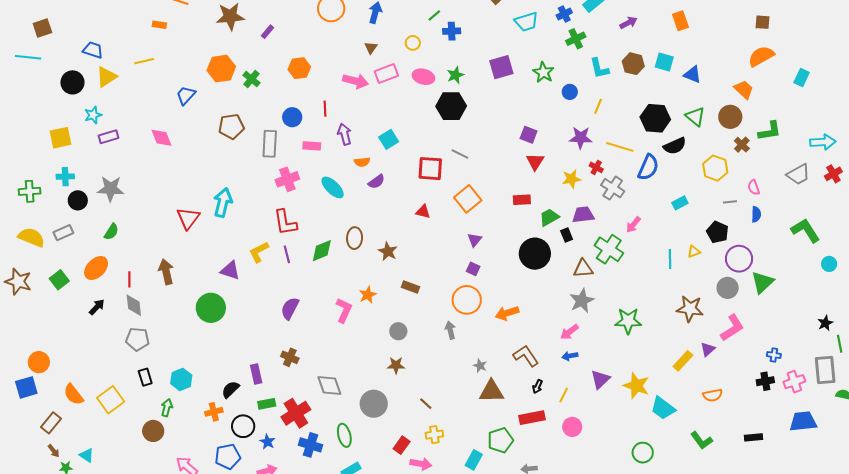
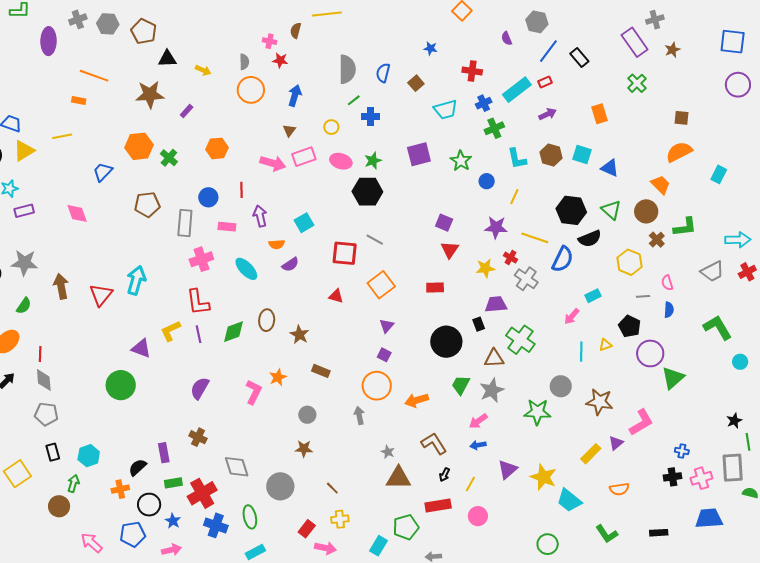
green trapezoid: (549, 217) -> (461, 385), moved, turned -35
pink arrow: (633, 225) -> (572, 316), moved
brown arrow: (166, 272) -> (61, 286), moved
gray circle: (728, 288) -> (561, 386), moved

